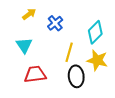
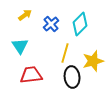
cyan diamond: (95, 32) -> (80, 24), moved
yellow star: (97, 60) -> (93, 61), turned -30

